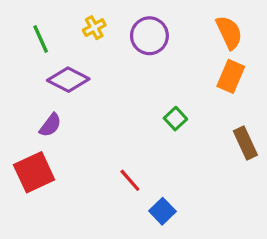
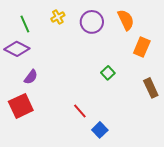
orange semicircle: (229, 32) -> (126, 20), moved
purple diamond: (68, 80) -> (17, 49), moved

